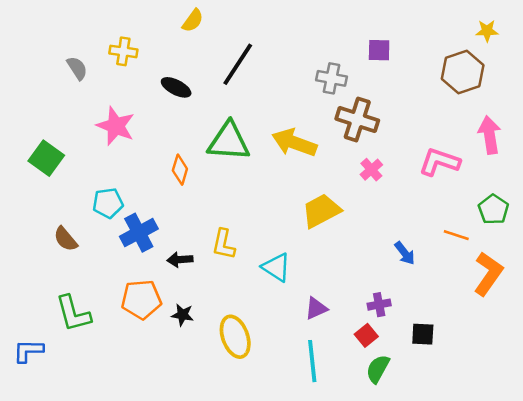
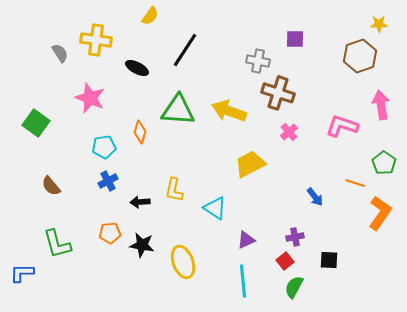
yellow cross: (123, 51) -> (96, 40), size x1.4
cyan pentagon: (108, 203) -> (104, 147), moved
blue cross: (139, 233) -> (108, 181), size x0.7
orange pentagon: (141, 299) -> (110, 233), size x0.7
black star: (182, 315) -> (142, 245), size x1.4

